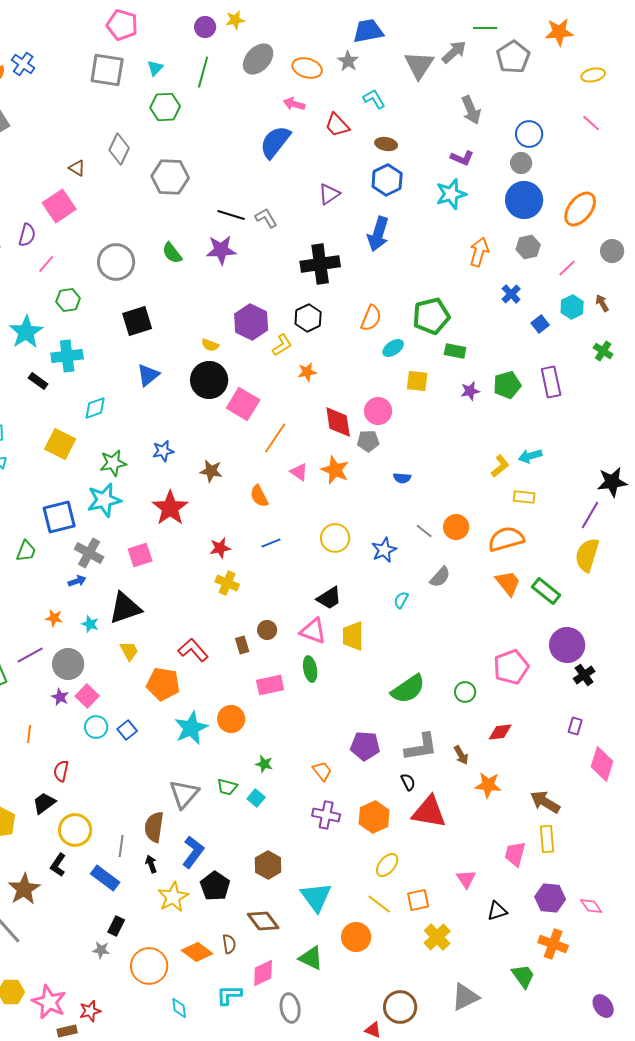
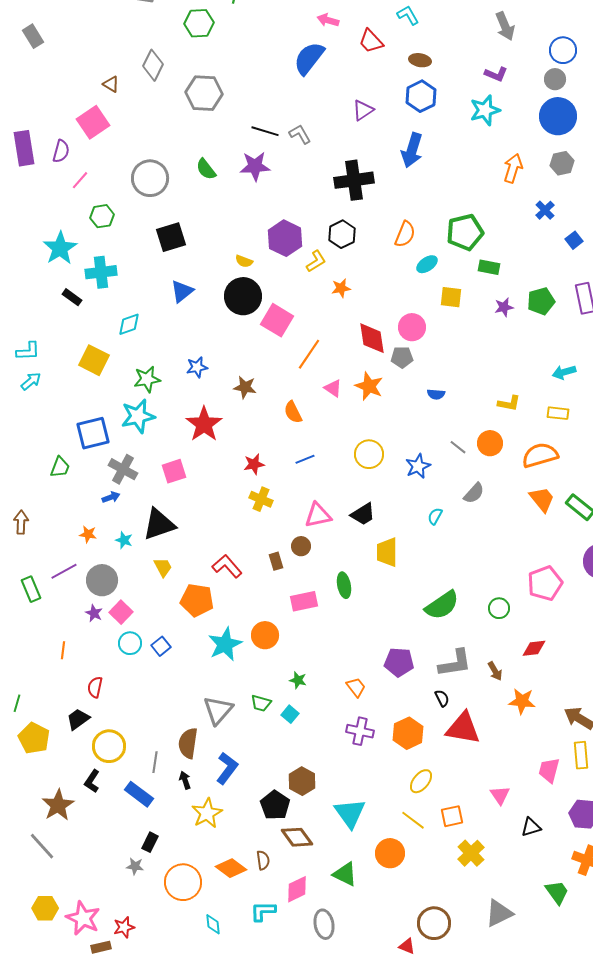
yellow L-shape: (500, 466) -> (509, 403), moved, turned 50
pink triangle: (313, 631) -> (318, 515), moved, turned -32
black pentagon: (215, 886) -> (275, 805), moved

